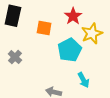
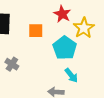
cyan arrow: (83, 80) -> (71, 75), moved

